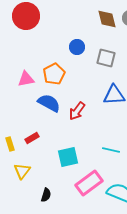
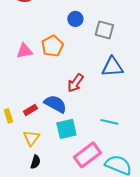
blue semicircle: (49, 103) -> (55, 104), moved
yellow triangle: (22, 171) -> (31, 138), moved
black semicircle: (46, 195) -> (35, 162), moved

